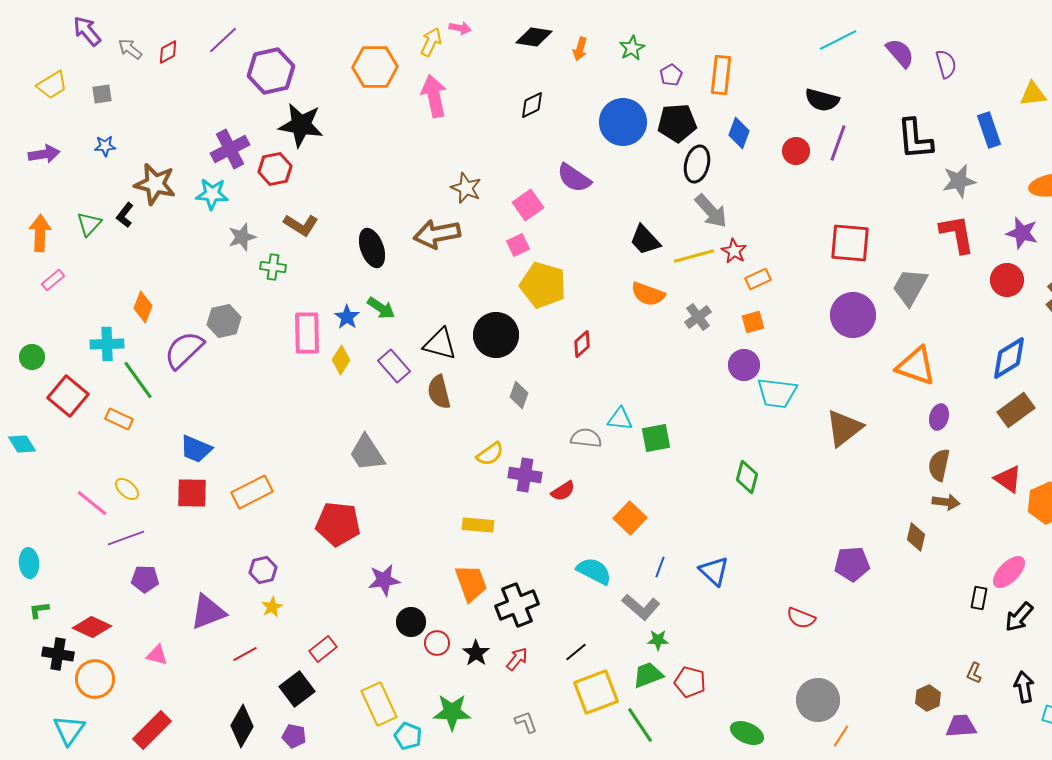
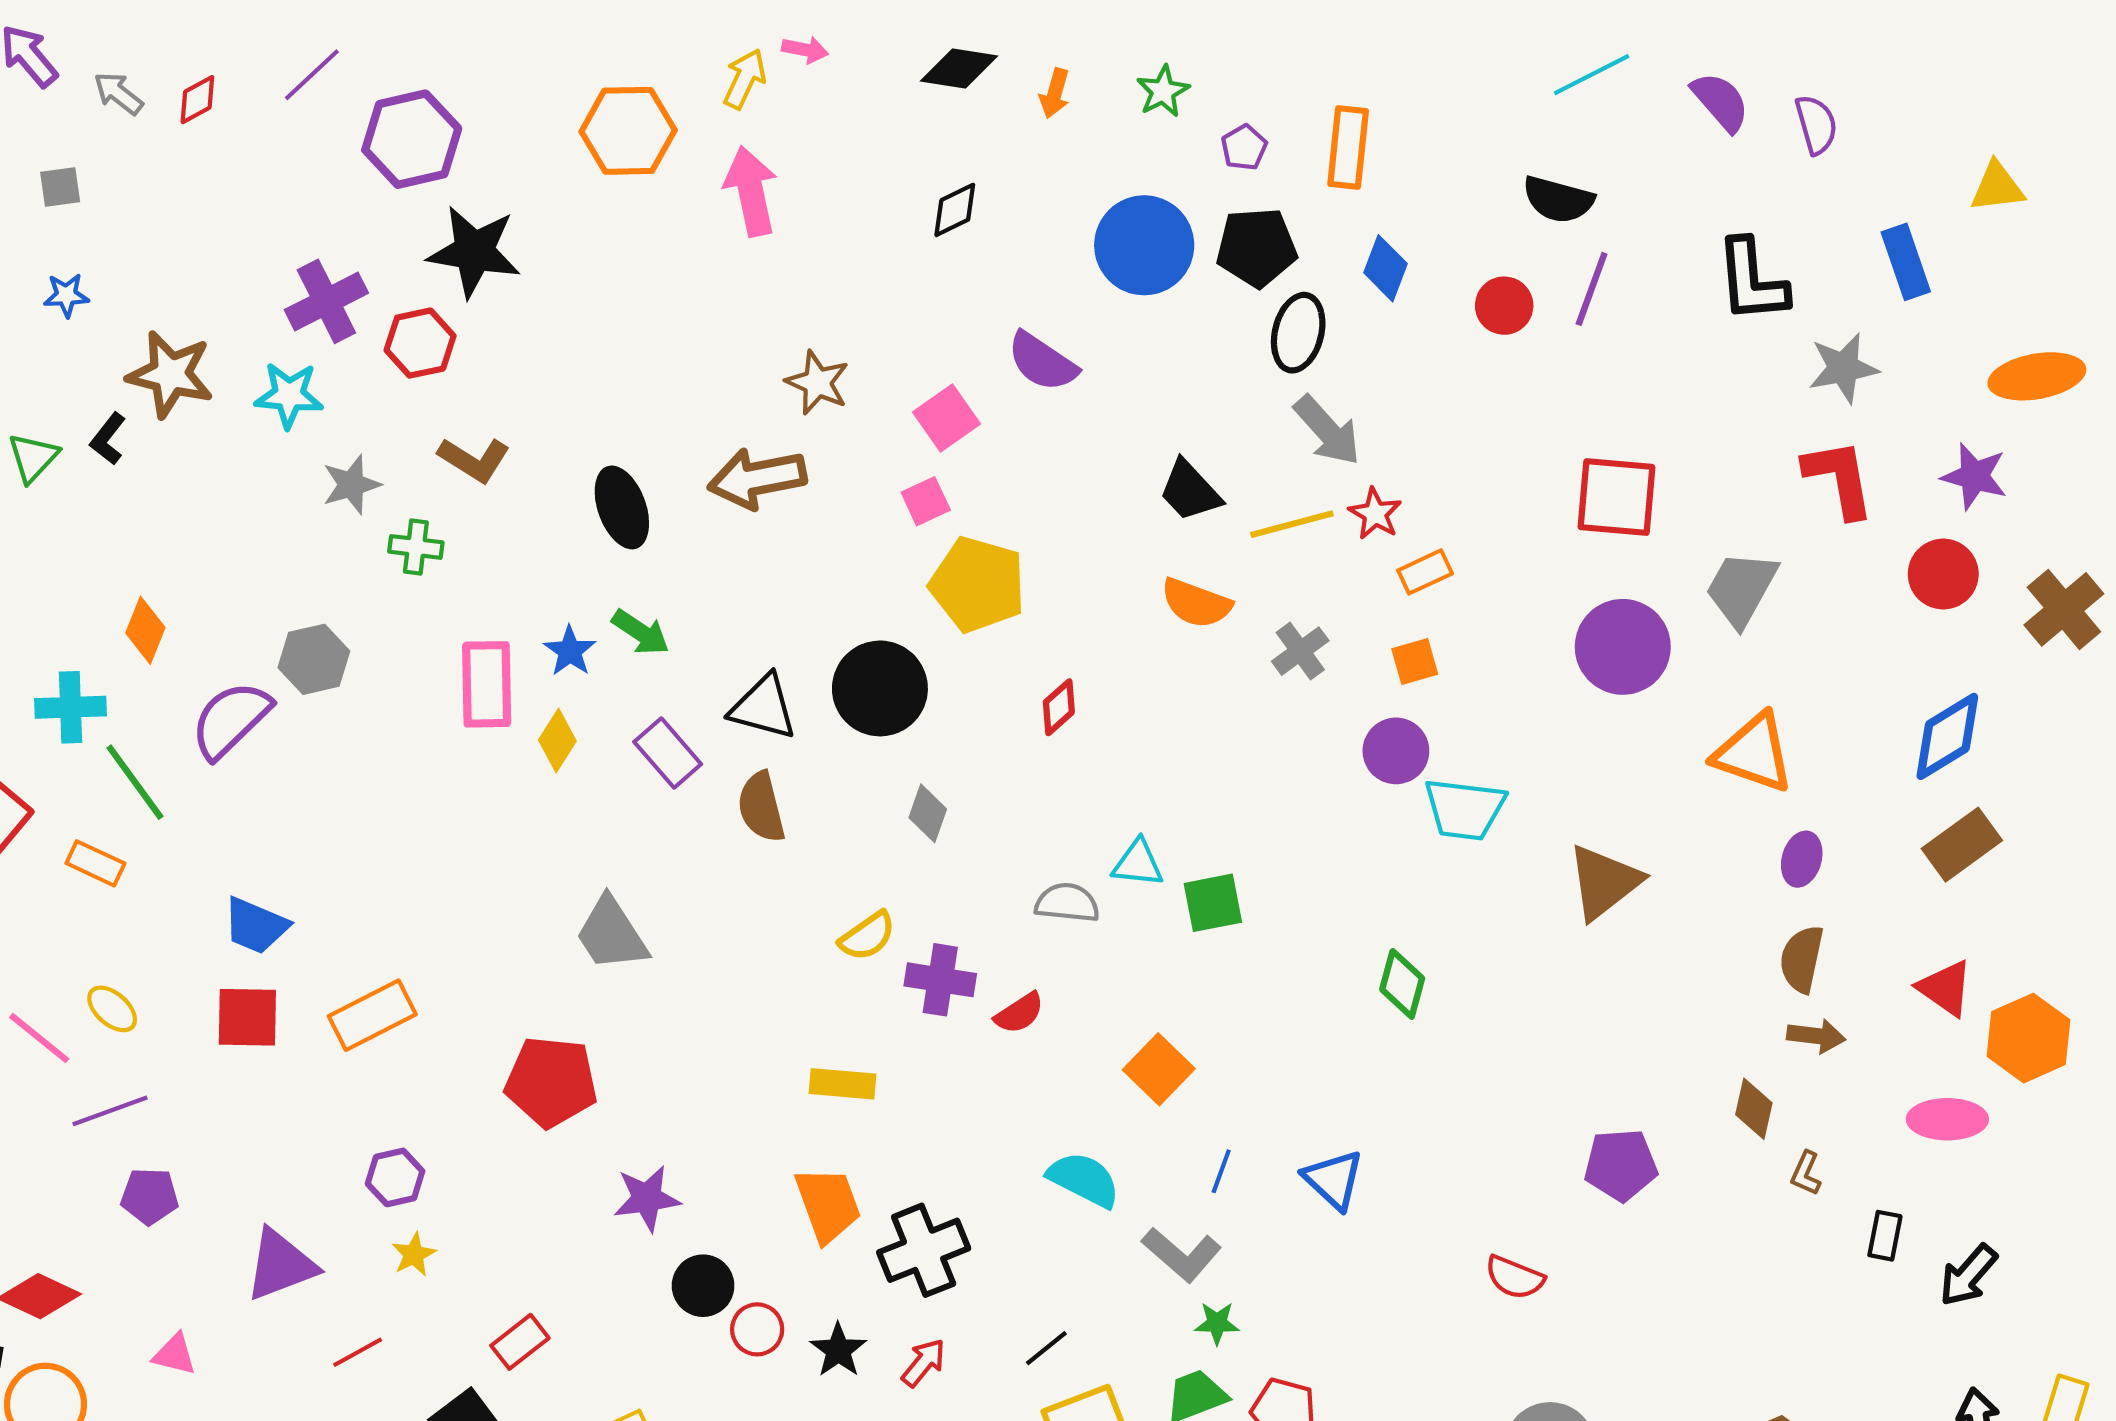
pink ellipse: (1009, 572) -> (1947, 1119), moved, turned 45
brown L-shape: (974, 673) -> (1806, 1173), moved

